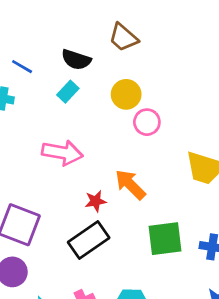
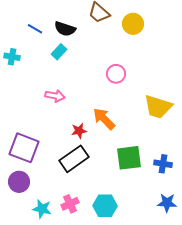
blue line: (22, 67) -> (35, 29), moved
yellow circle: (126, 94) -> (133, 24), moved
pink arrow: (62, 153) -> (55, 96), size x0.7

